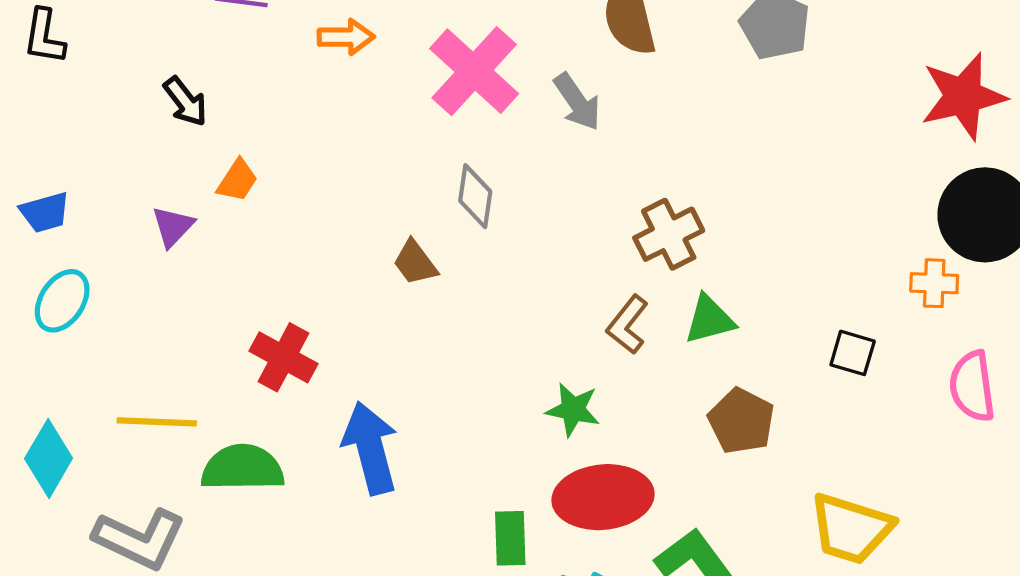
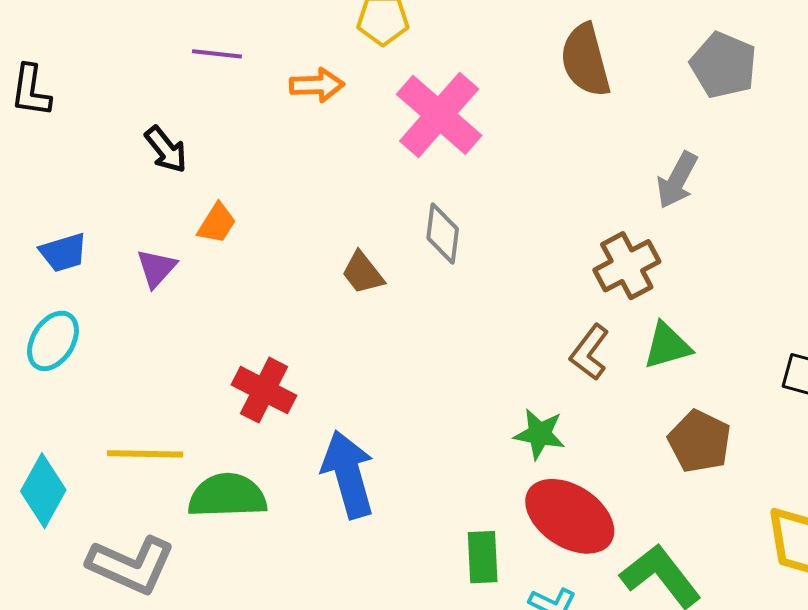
gray arrow: (577, 102) -> (677, 180), moved, turned 64
blue trapezoid: (45, 212) -> (63, 252), moved
brown trapezoid: (415, 263) -> (363, 273), moved
red ellipse: (603, 497) -> (570, 516), turned 40

